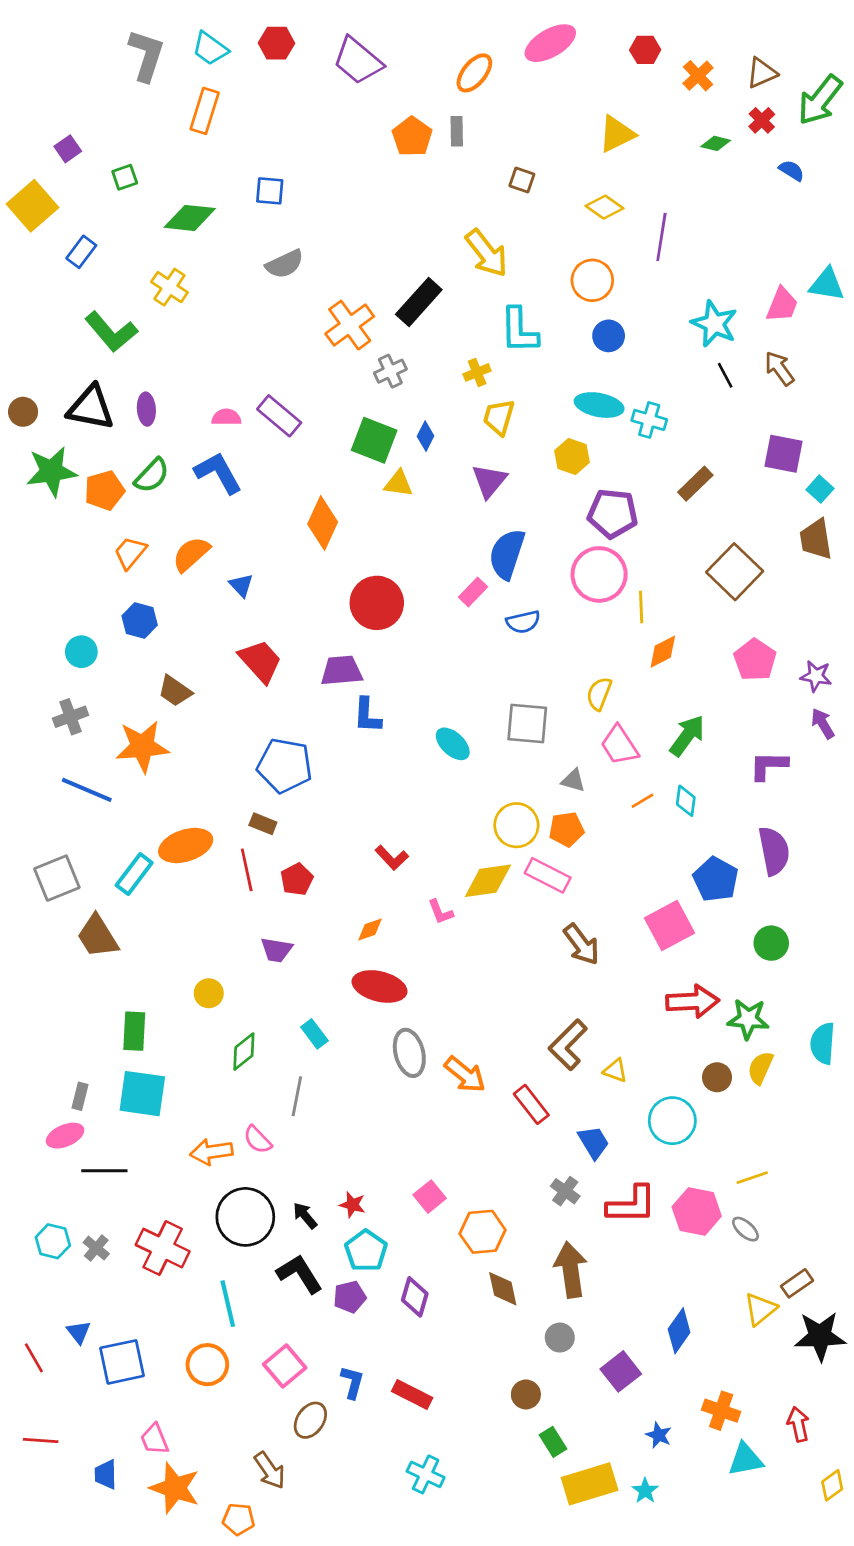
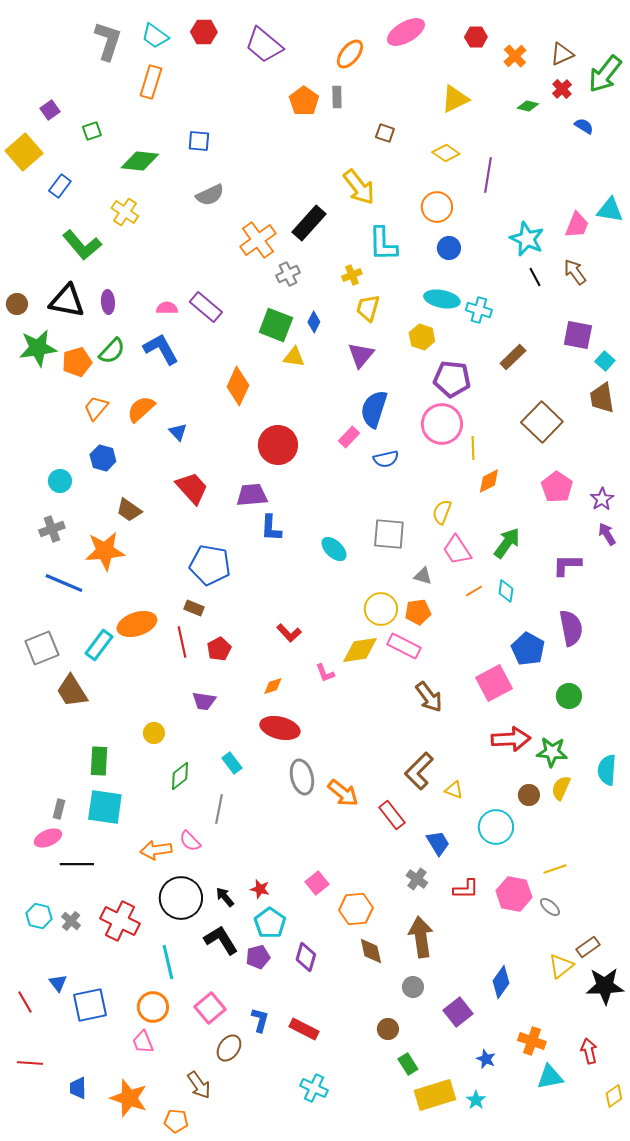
purple star: (816, 676) -> (602, 499), turned 30
red L-shape: (632, 1205) -> (466, 889), size x0.7
pink trapezoid: (155, 1439) -> (143, 1042), moved

